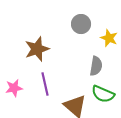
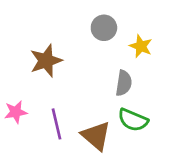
purple line: (45, 84) -> (57, 124), moved

